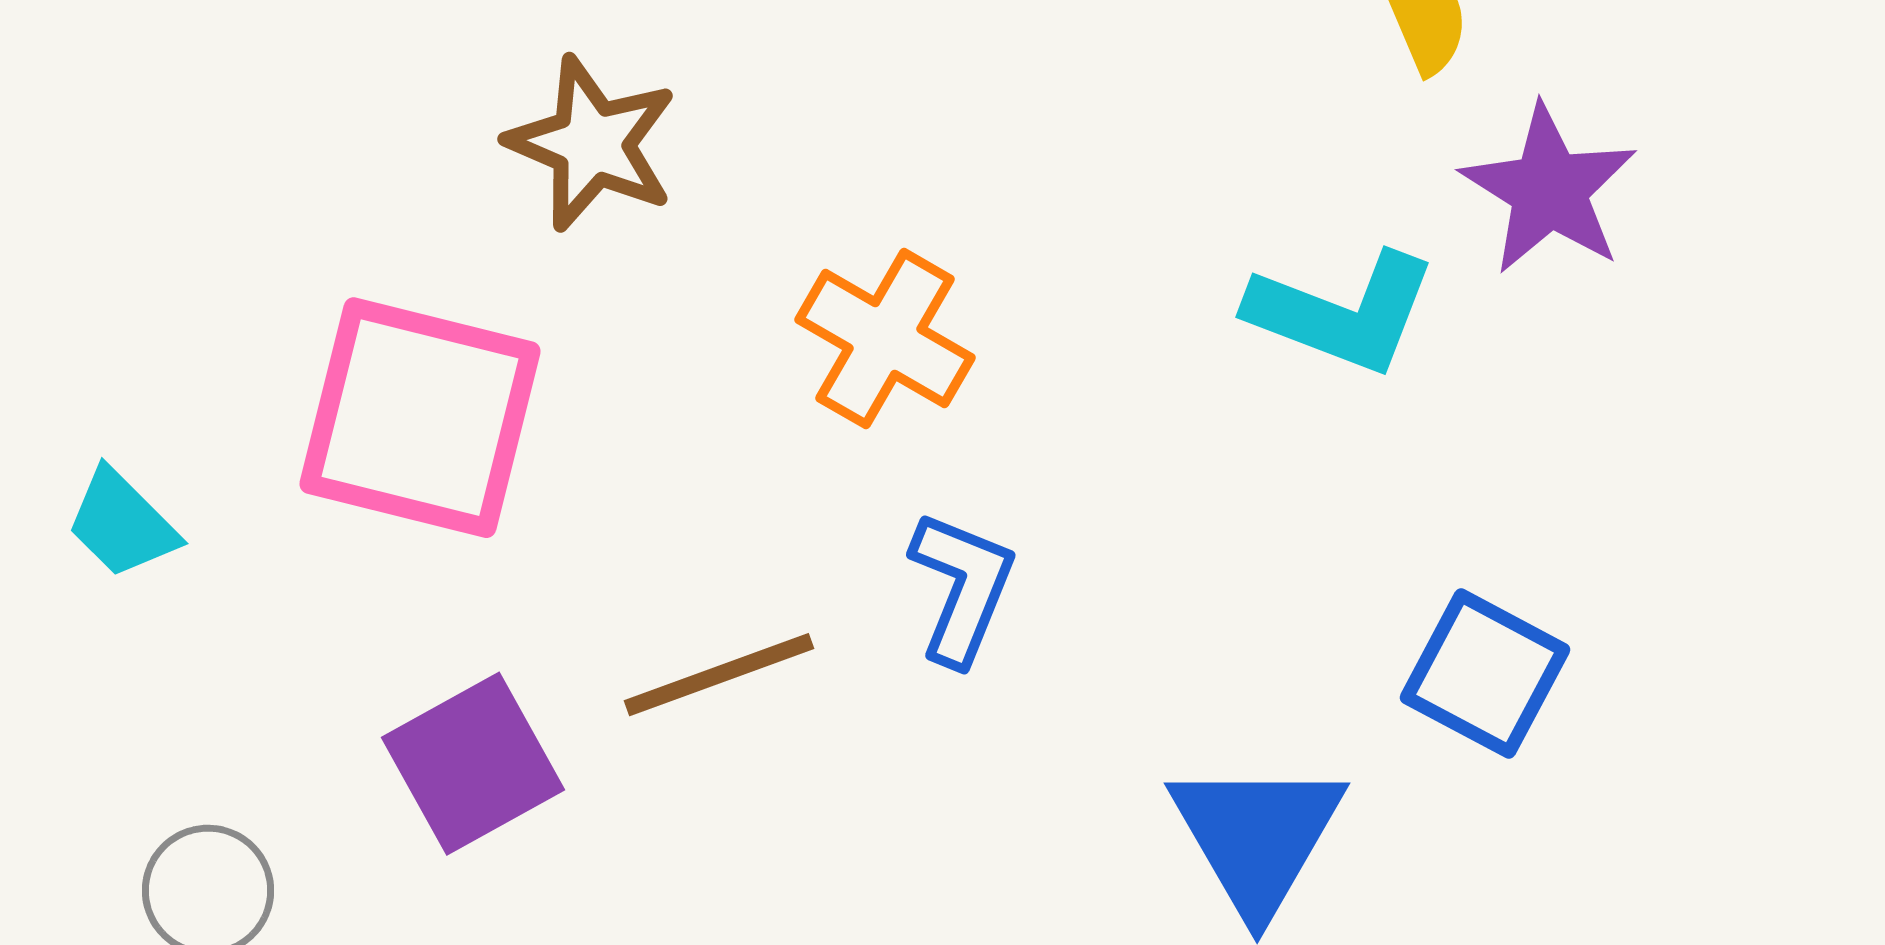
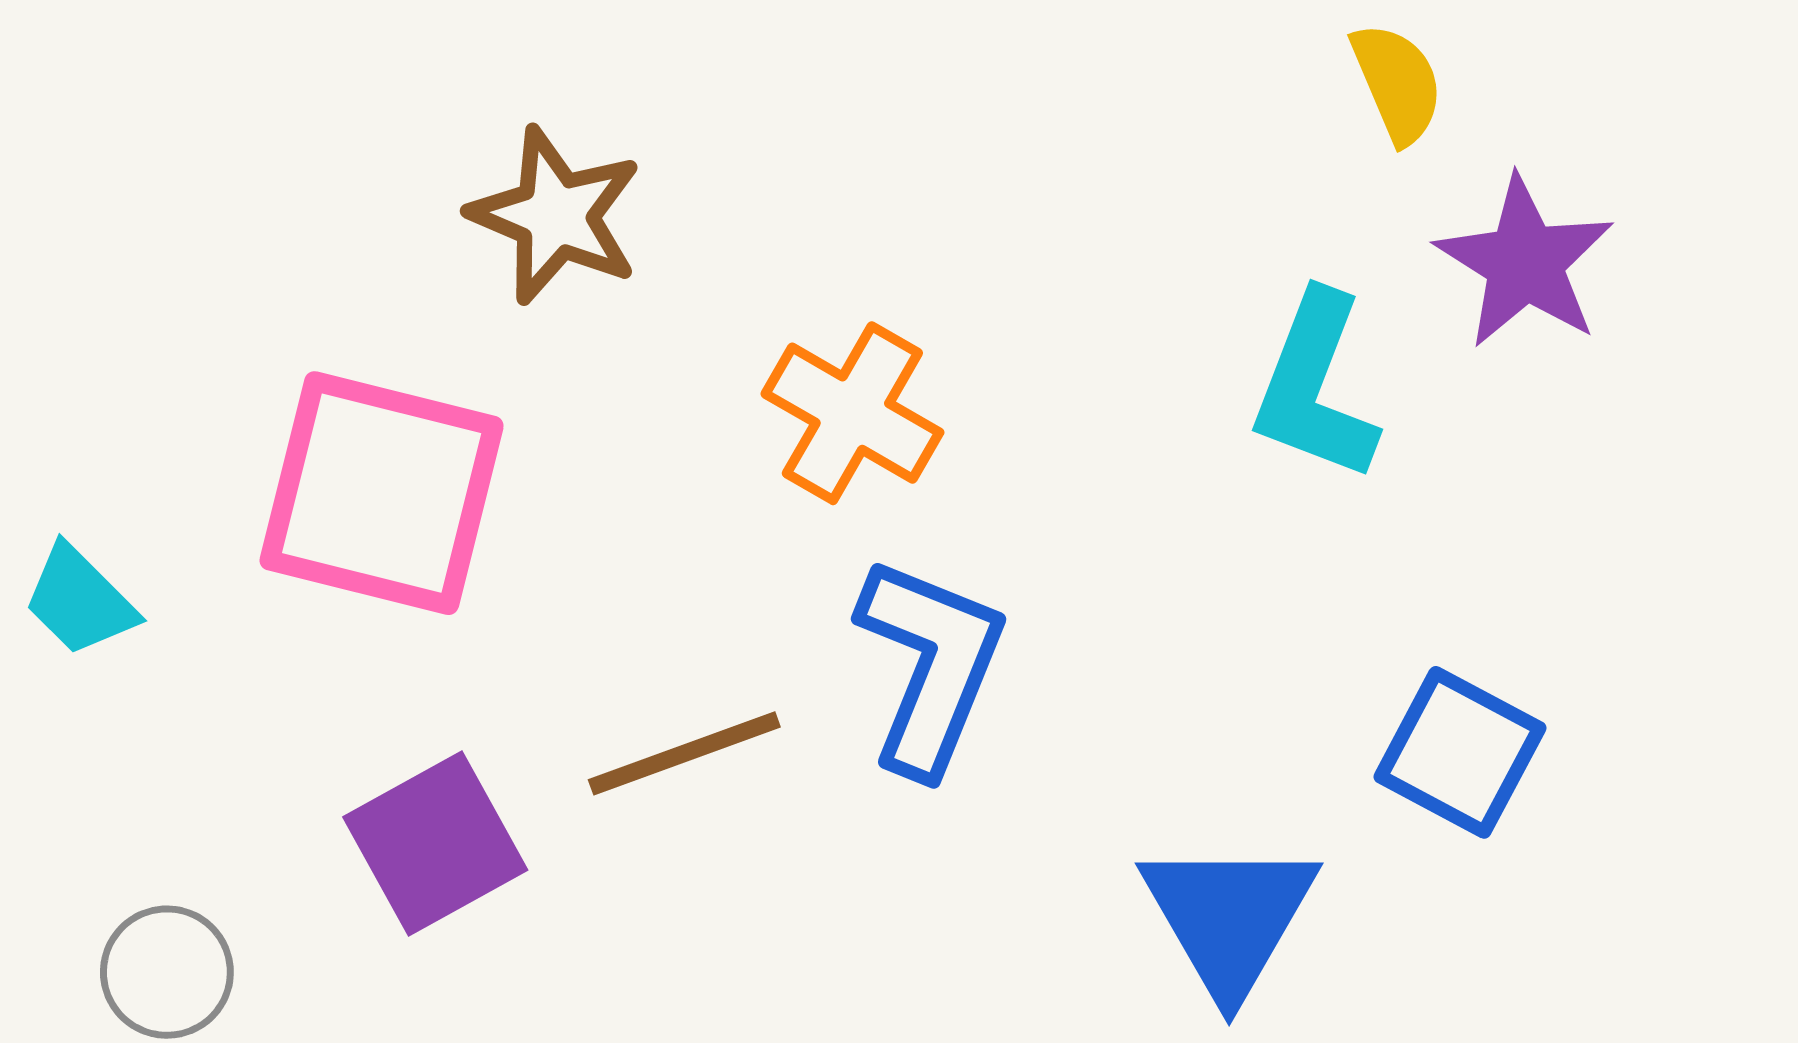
cyan L-shape: (1342, 313) -> (1315, 387), turned 90
blue L-shape: (962, 588) -> (930, 665), size x1.4

